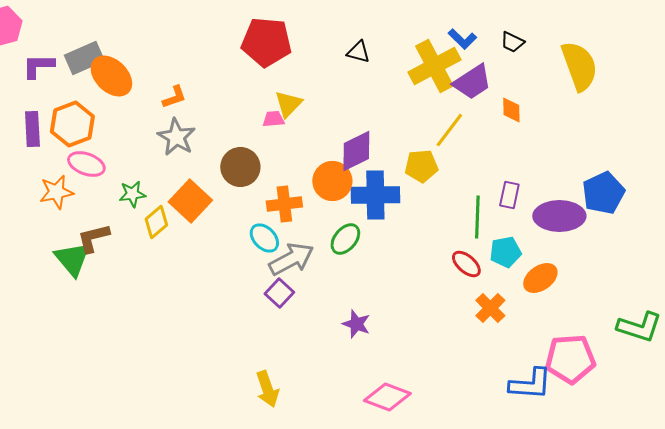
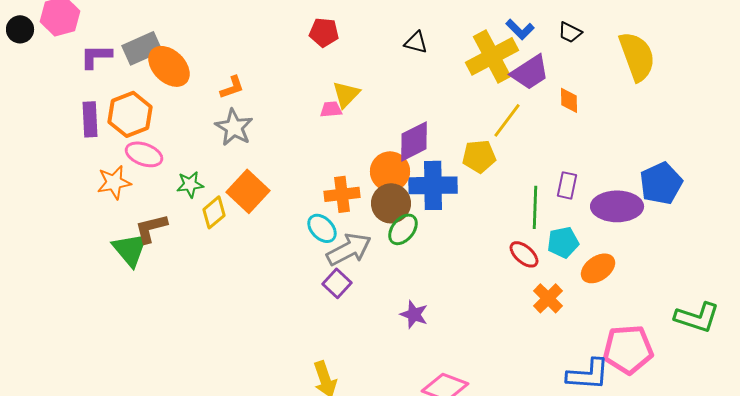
red pentagon: (266, 42) -> (324, 32), size x0.6
brown circle: (240, 167) -> (391, 203), moved

